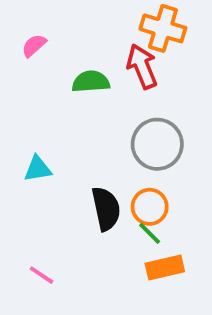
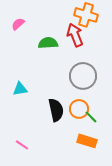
green line: (150, 233) -> (91, 117), moved
orange rectangle: (165, 267) -> (87, 141), turned 30

